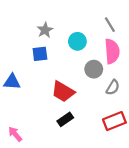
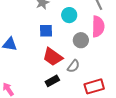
blue square: (40, 54) -> (46, 31), moved
gray semicircle: (113, 87) -> (73, 66), moved

